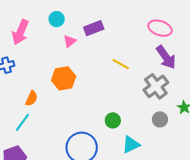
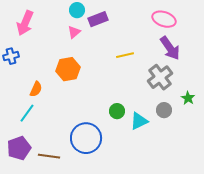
cyan circle: (57, 19) -> (77, 10), moved
yellow line: (121, 64) -> (125, 55), turned -42
cyan triangle: (131, 145) -> (139, 121), moved

